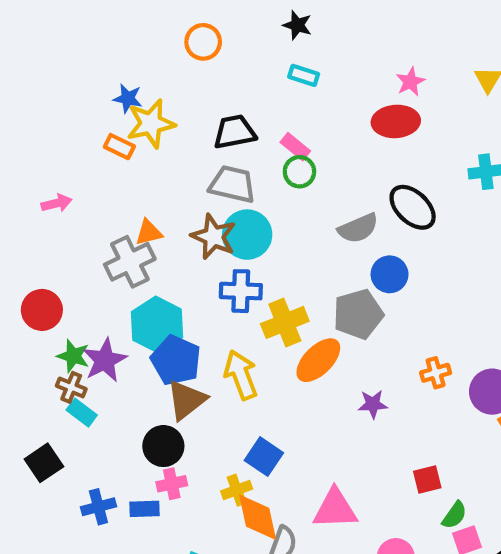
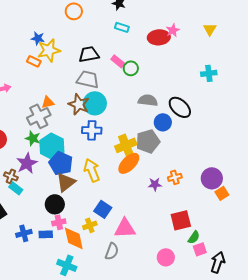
red ellipse: (396, 121) -> (159, 37), moved
green circle: (299, 172) -> (131, 68), moved
black ellipse: (413, 207) -> (180, 107), moved
gray semicircle: (358, 228) -> (148, 100), turned -150
yellow cross: (285, 322) -> (126, 145), moved
green star: (73, 356) -> (33, 138), moved
orange cross: (436, 373) -> (175, 177), moved
red square: (427, 480) -> (181, 220), size x1.5
pink triangle: (335, 509) -> (125, 228), moved
orange diamond: (258, 517) -> (74, 238), moved

